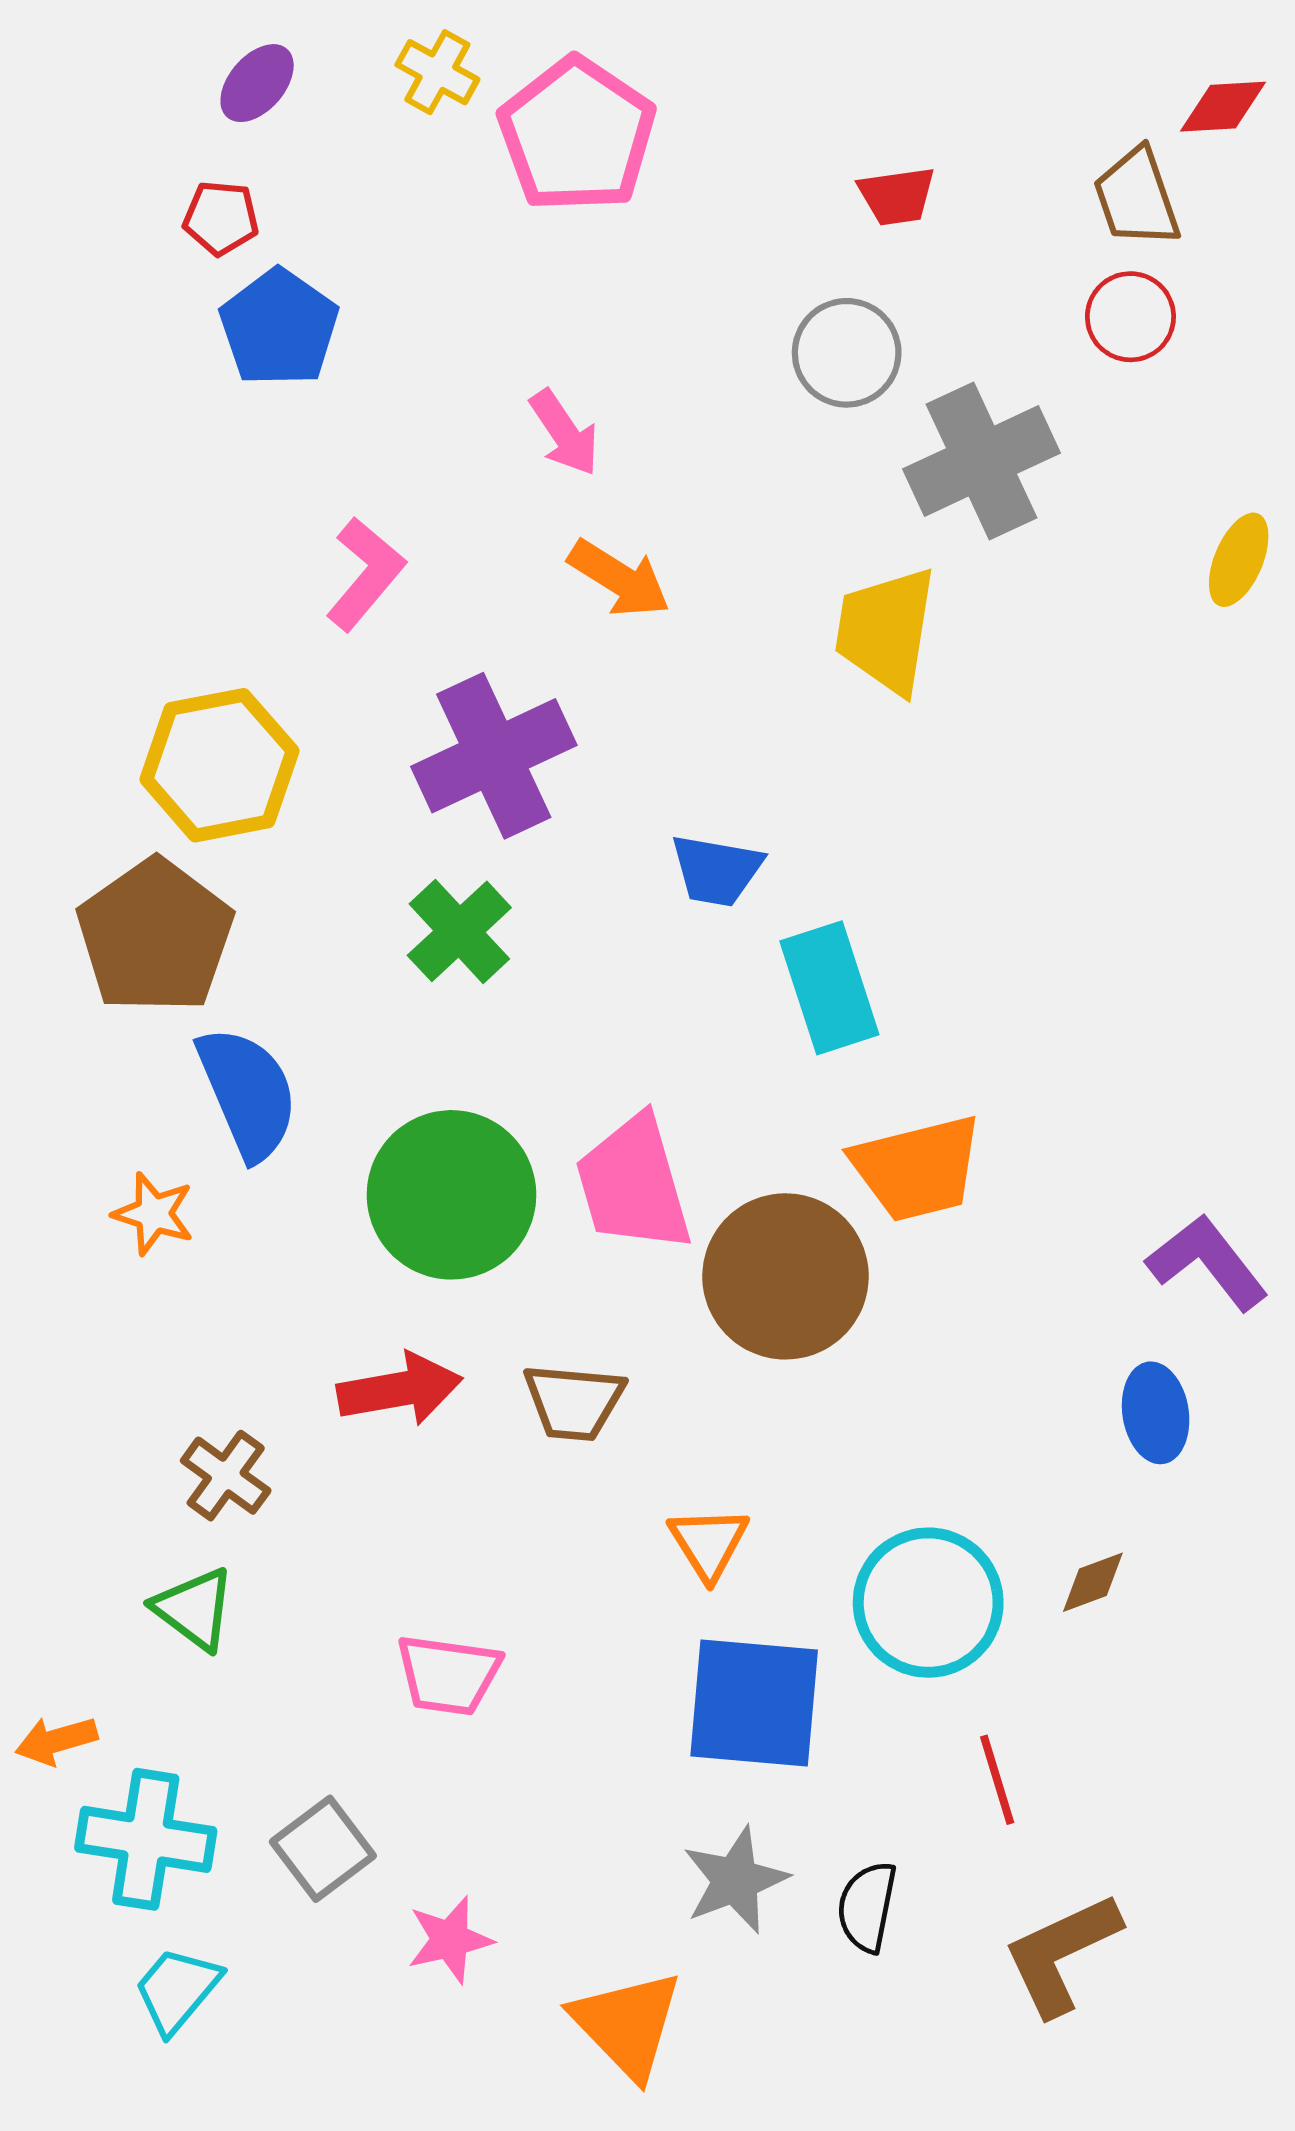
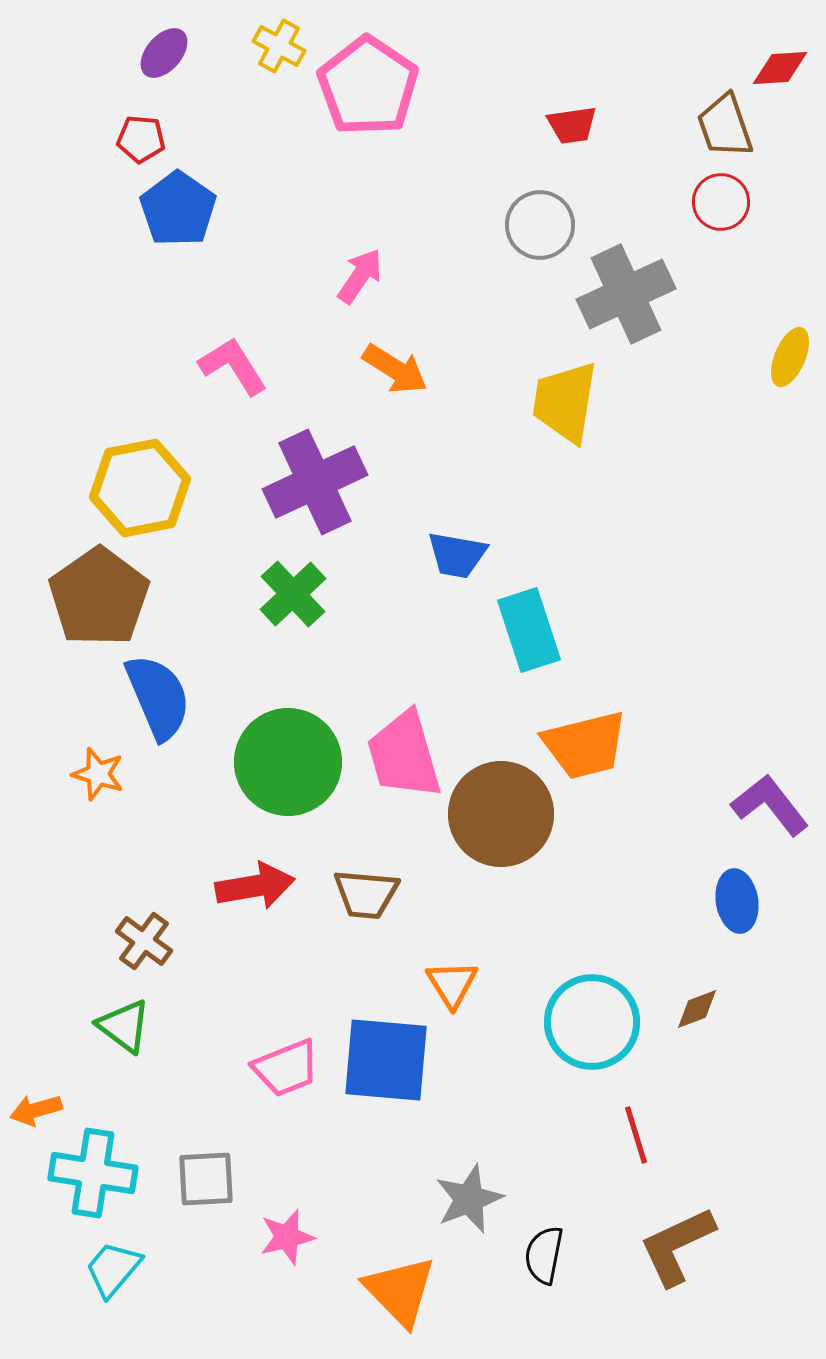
pink arrow: (564, 433) -> (360, 276), turned -112
pink L-shape: (365, 574) -> (233, 366), turned -72
pink trapezoid: (448, 1675) -> (286, 1068), turned -30
blue square: (754, 1703) -> (386, 1060), moved
gray square: (323, 1849) -> (206, 1179), turned 34
black semicircle: (867, 1907) -> (544, 1255), moved

